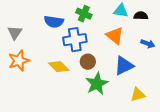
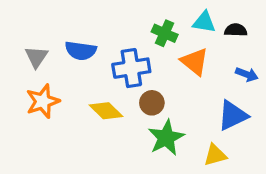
green cross: (84, 14) -> (165, 33), moved
blue semicircle: (54, 22) -> (81, 51), moved
blue triangle: (124, 66) -> (233, 115), moved
yellow triangle: (138, 95) -> (215, 155), moved

